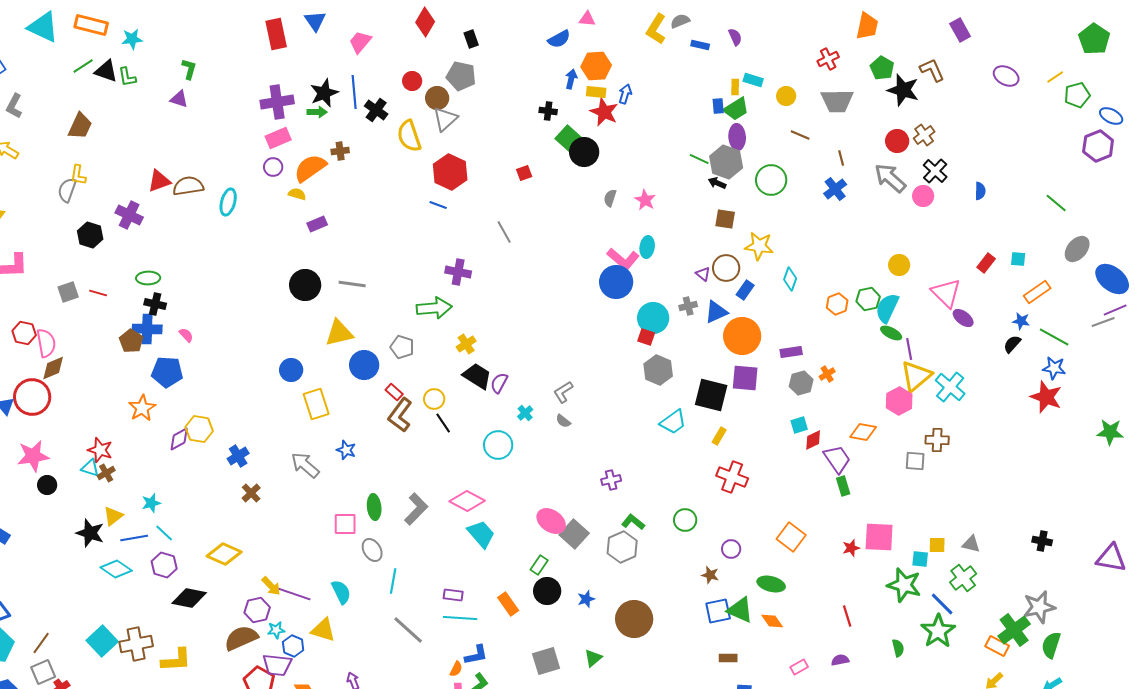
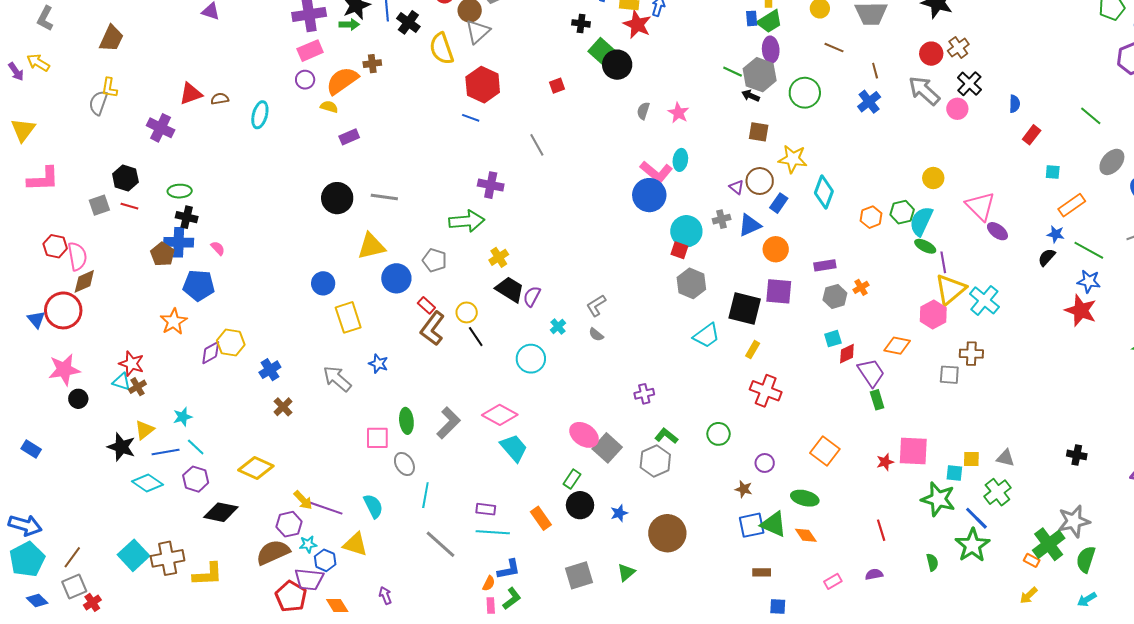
brown semicircle: (188, 186) -> (220, 99), size x0.6
black hexagon: (90, 235) -> (125, 178), moved
red rectangle: (986, 263) -> (1032, 135), moved
cyan diamond: (790, 279) -> (824, 192), size x1.4
orange circle: (742, 336) -> (776, 249), size x0.7
orange rectangle: (997, 646) -> (1032, 560), size x0.7

